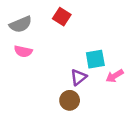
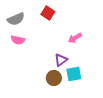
cyan square: (95, 59) -> (74, 74), moved
pink arrow: (115, 76) -> (75, 38), moved

